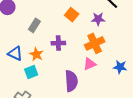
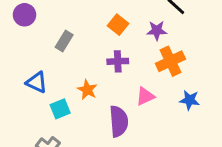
purple cross: (58, 43) -> (118, 61), moved
orange cross: (95, 43) -> (170, 61), moved
orange star: (36, 54) -> (87, 90), moved

